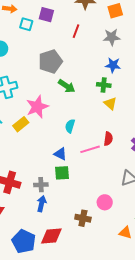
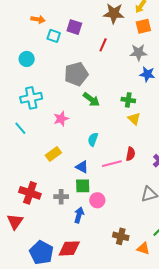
blue star: (113, 65) -> (147, 74), moved
pink star: (37, 107) -> (61, 119), size x0.7
yellow rectangle: (21, 124) -> (53, 154), moved
pink circle: (105, 202) -> (97, 200), moved
blue arrow: (42, 204) -> (79, 215), moved
brown cross: (83, 218) -> (121, 236), moved

